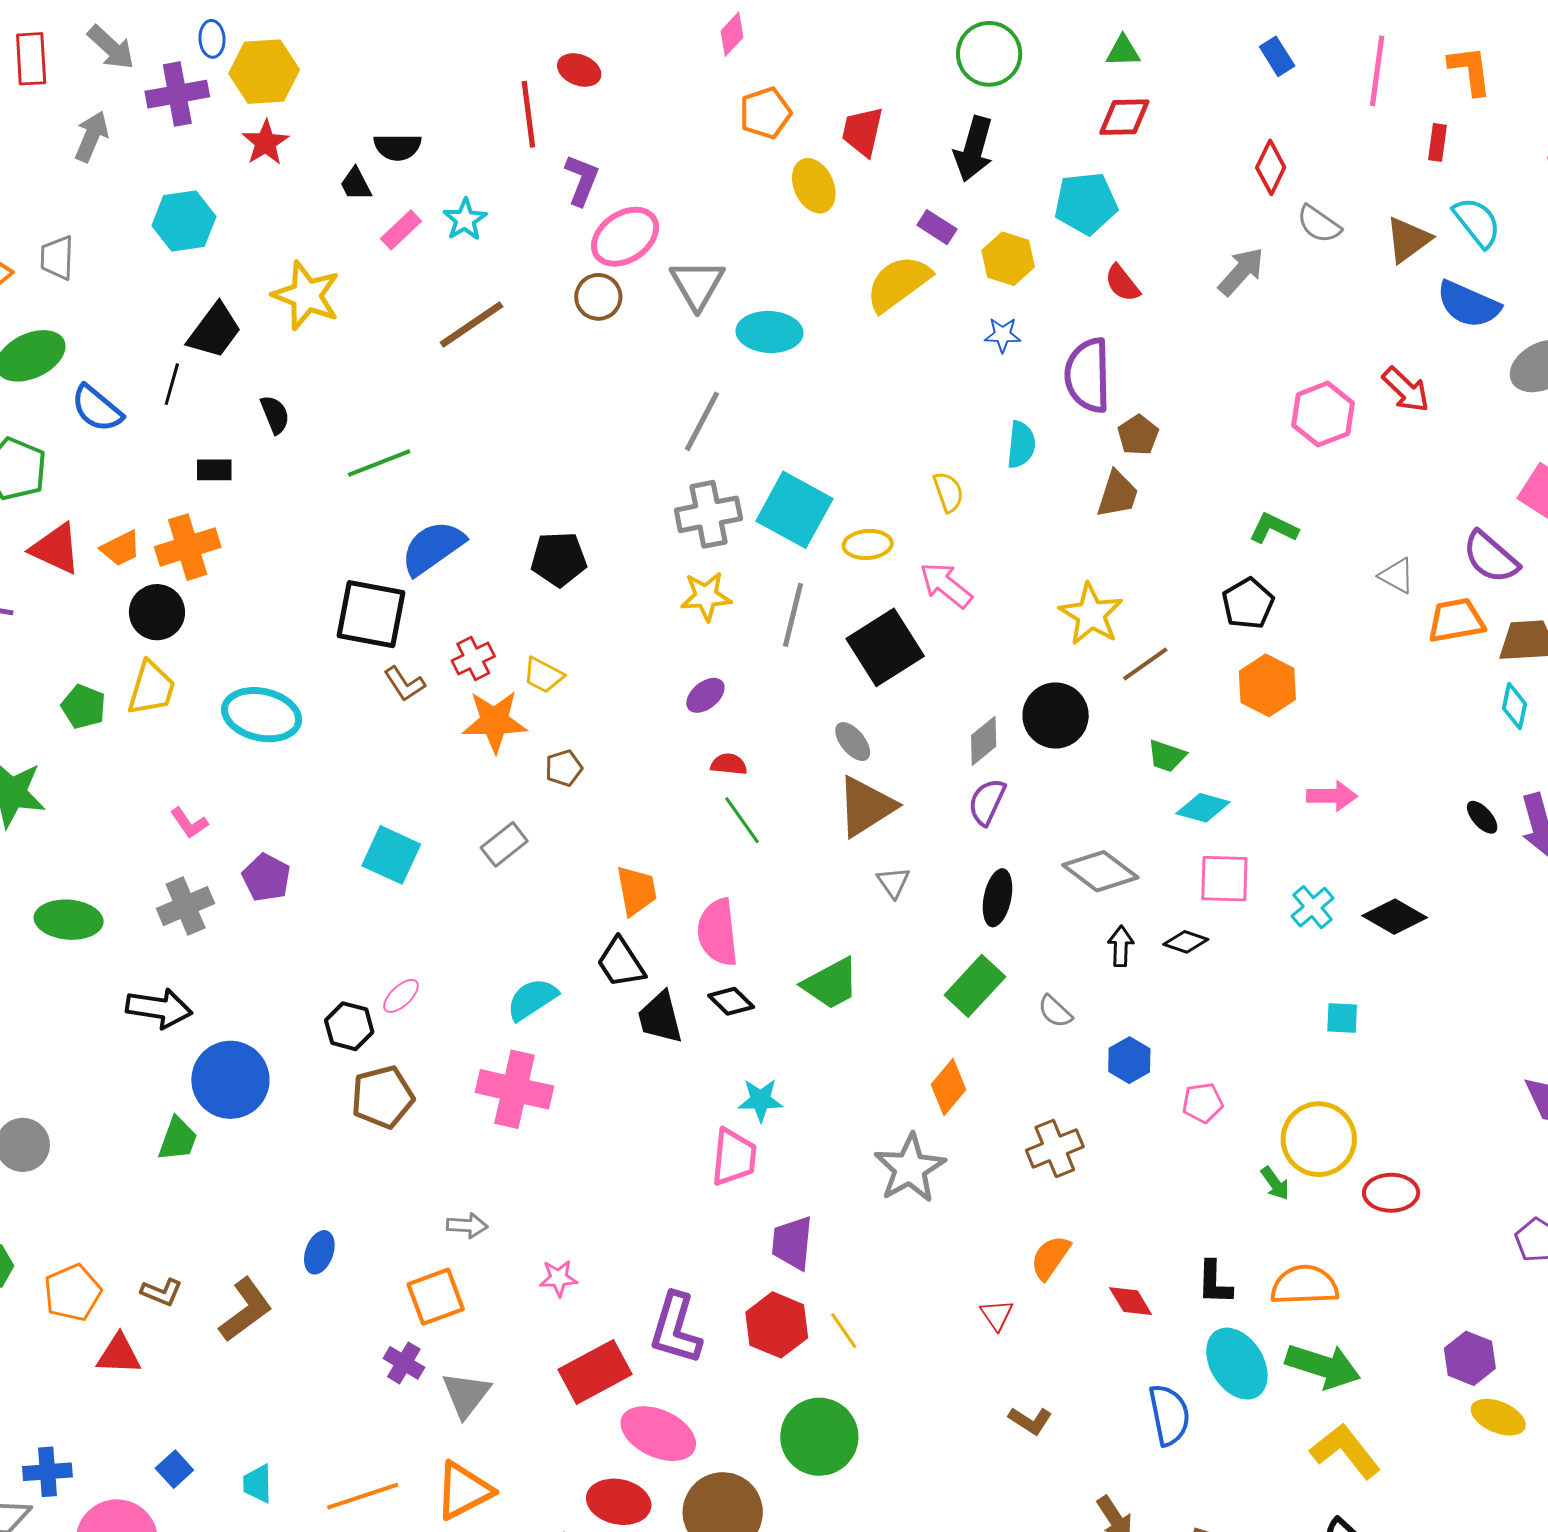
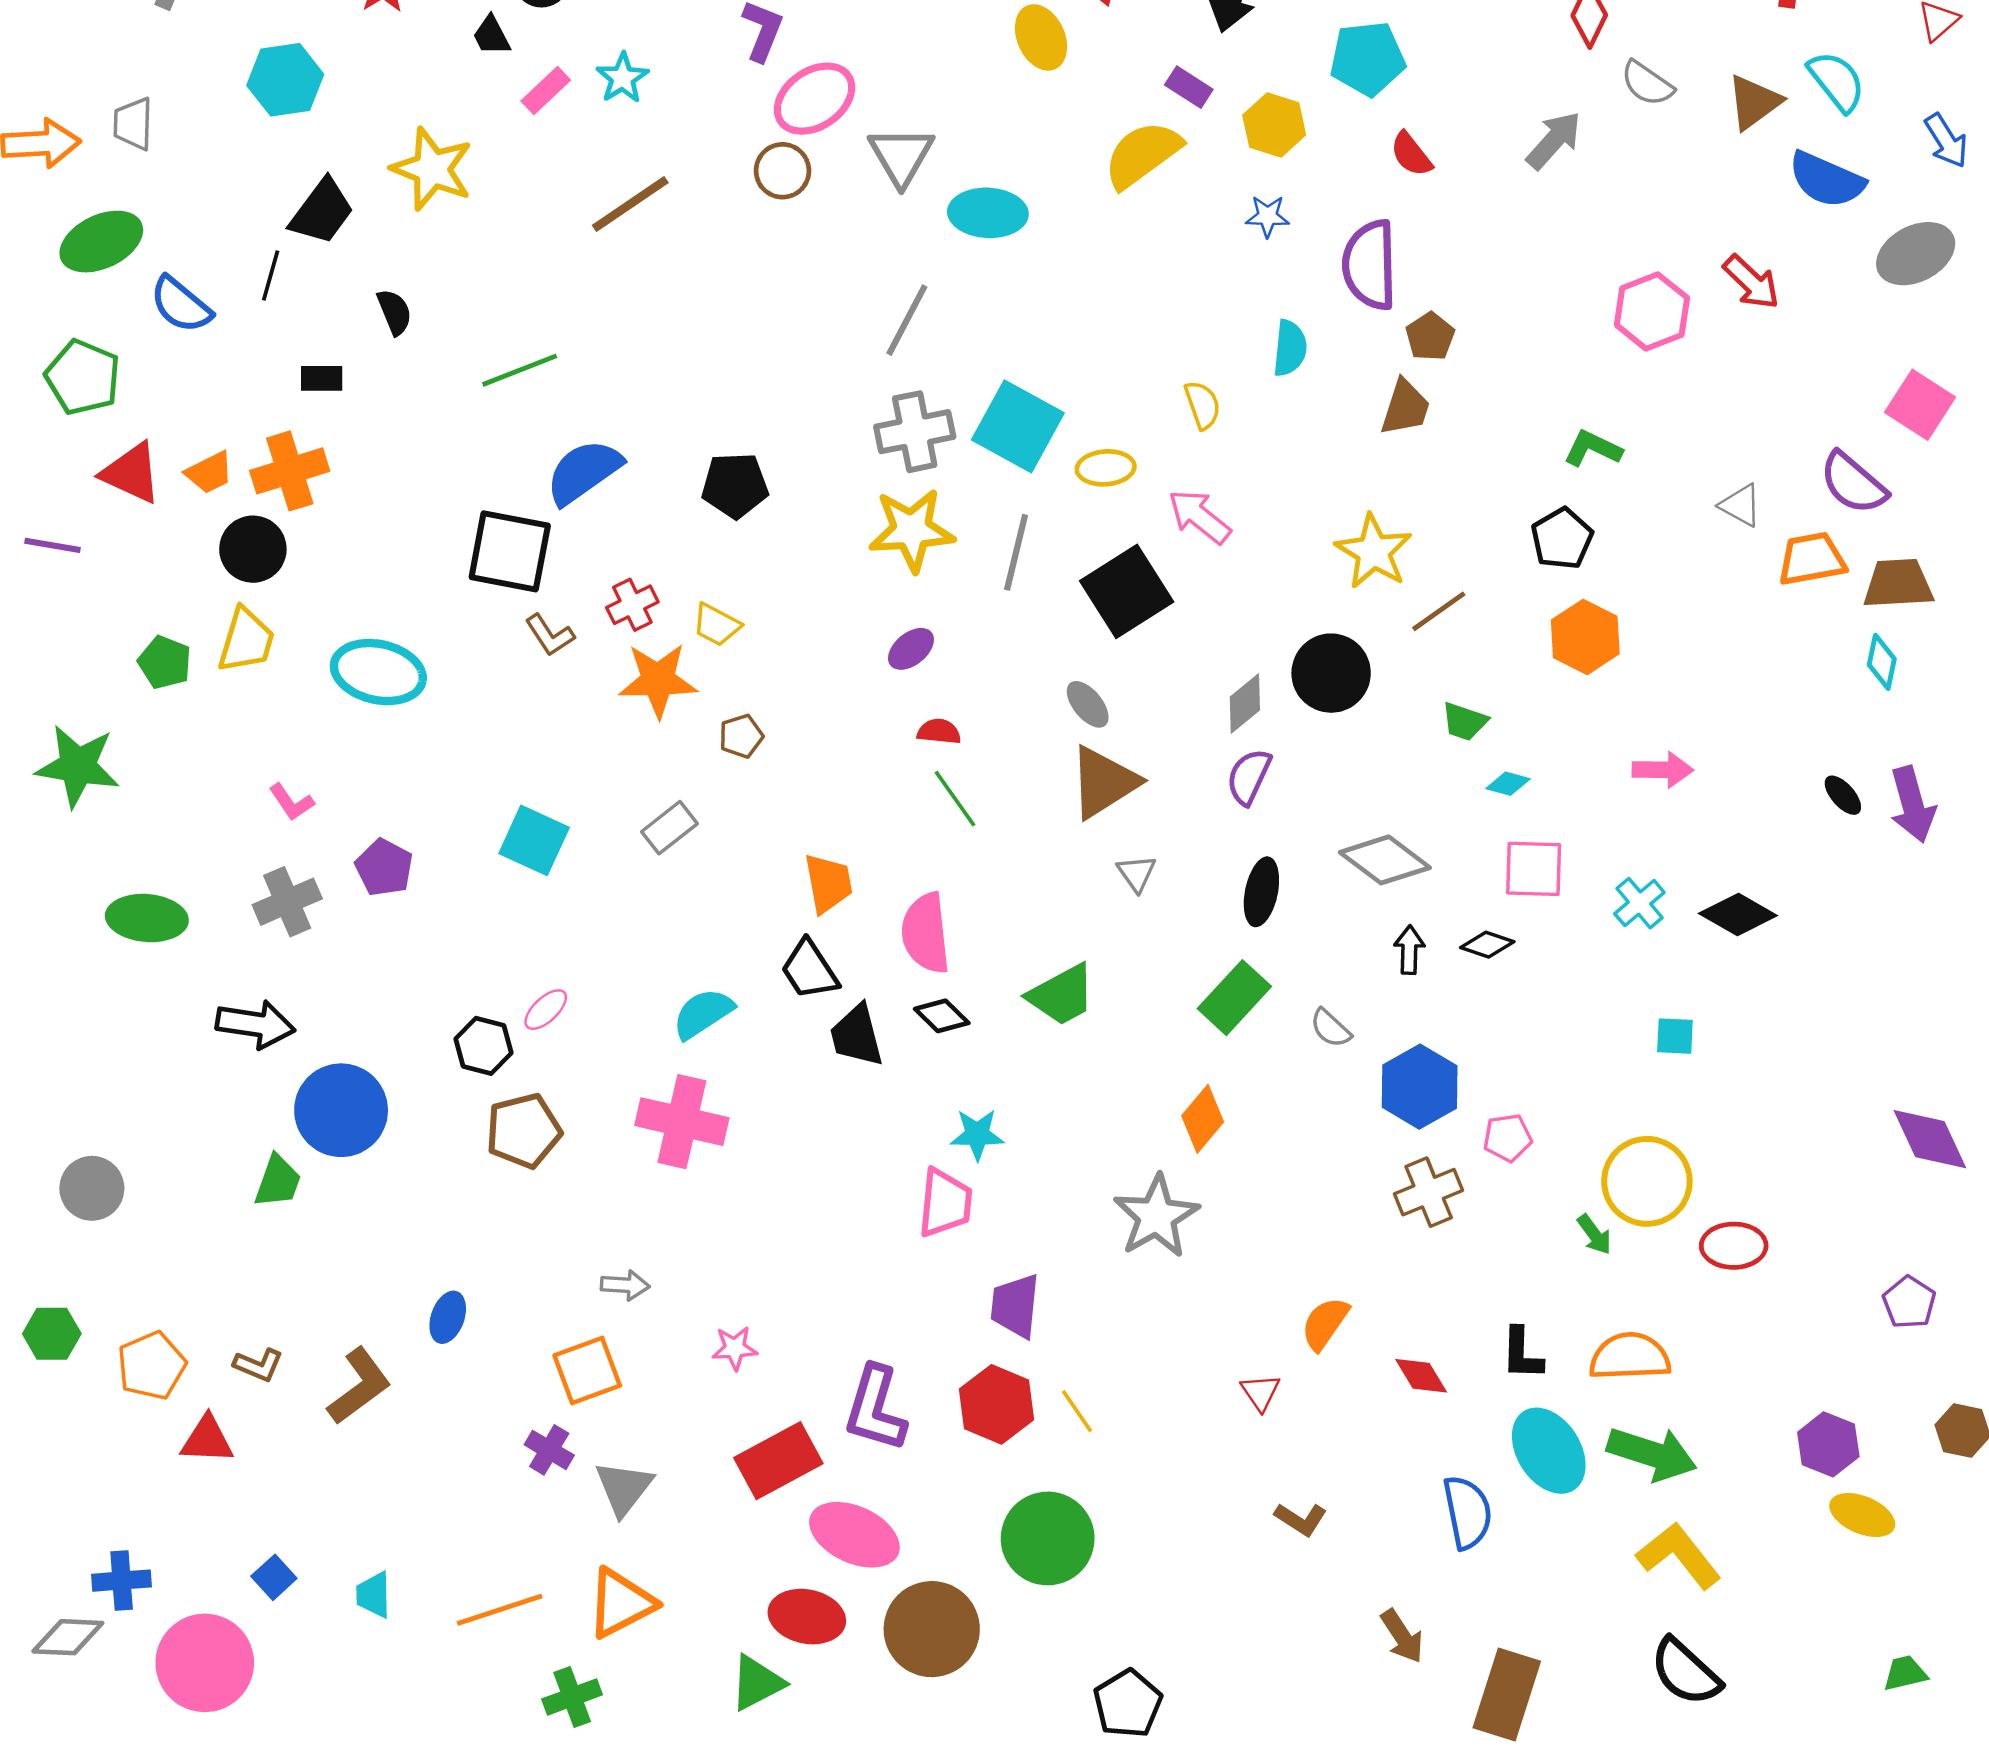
yellow star: (706, 596) -> (912, 530), size x1.4
cyan diamond: (1203, 808) -> (1508, 784), size x0.7
blue hexagon: (1129, 1060) -> (1420, 1087), size x1.5
brown cross: (1055, 1148) -> (1429, 1192), moved

